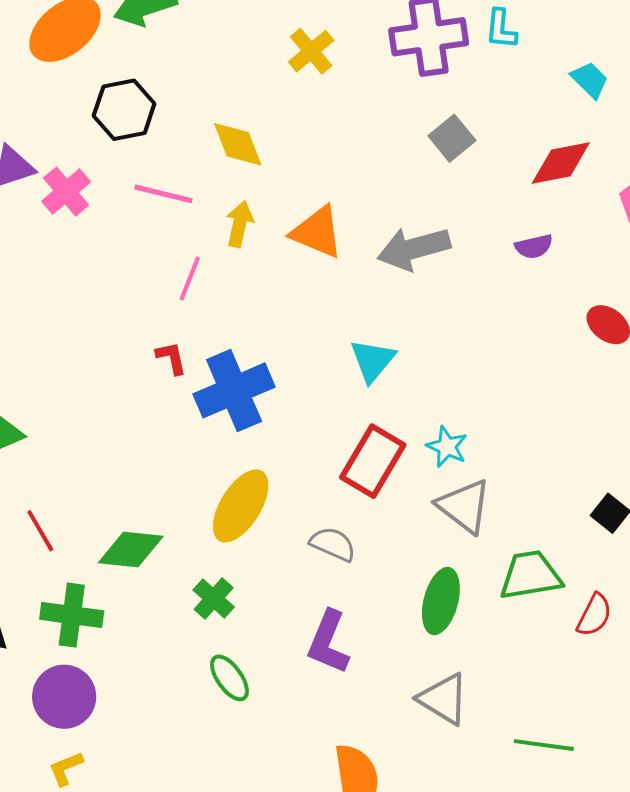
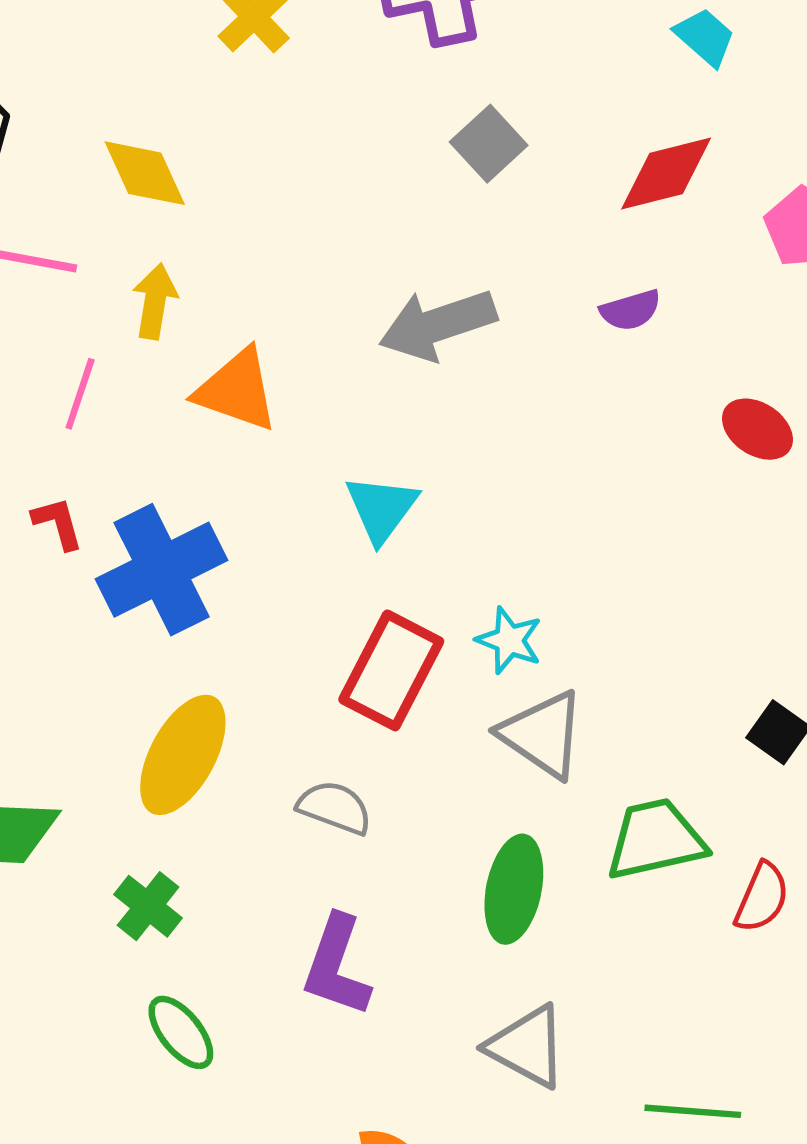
orange triangle: (317, 232) -> (237, 390), moved

